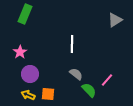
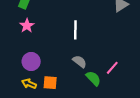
pink star: (20, 52) -> (27, 26), moved

